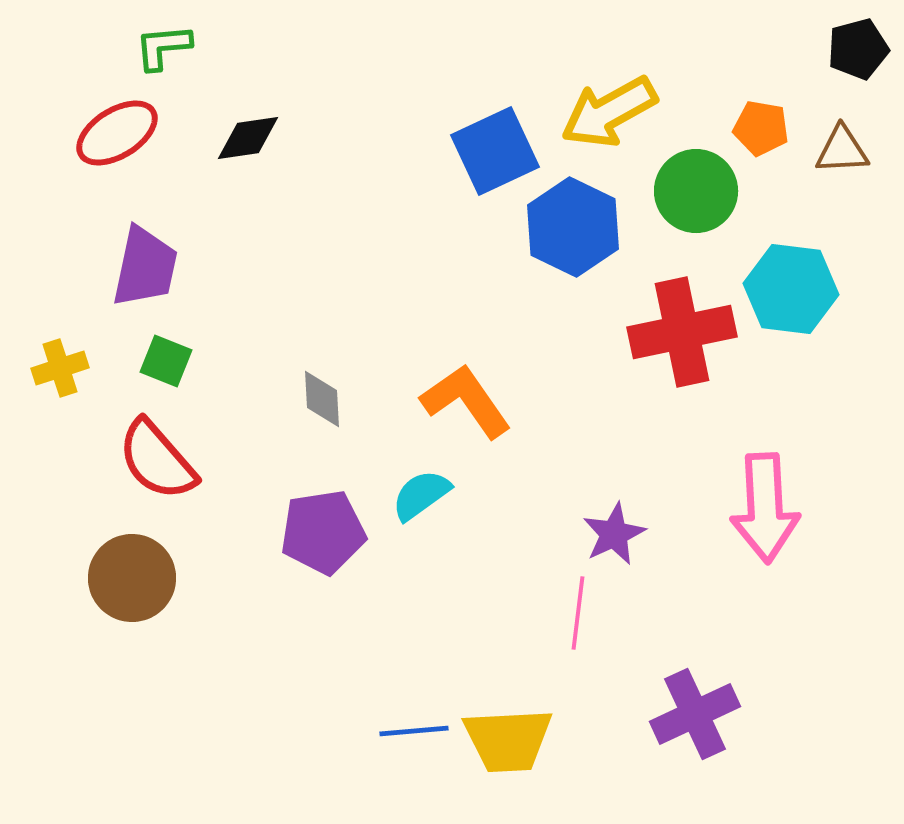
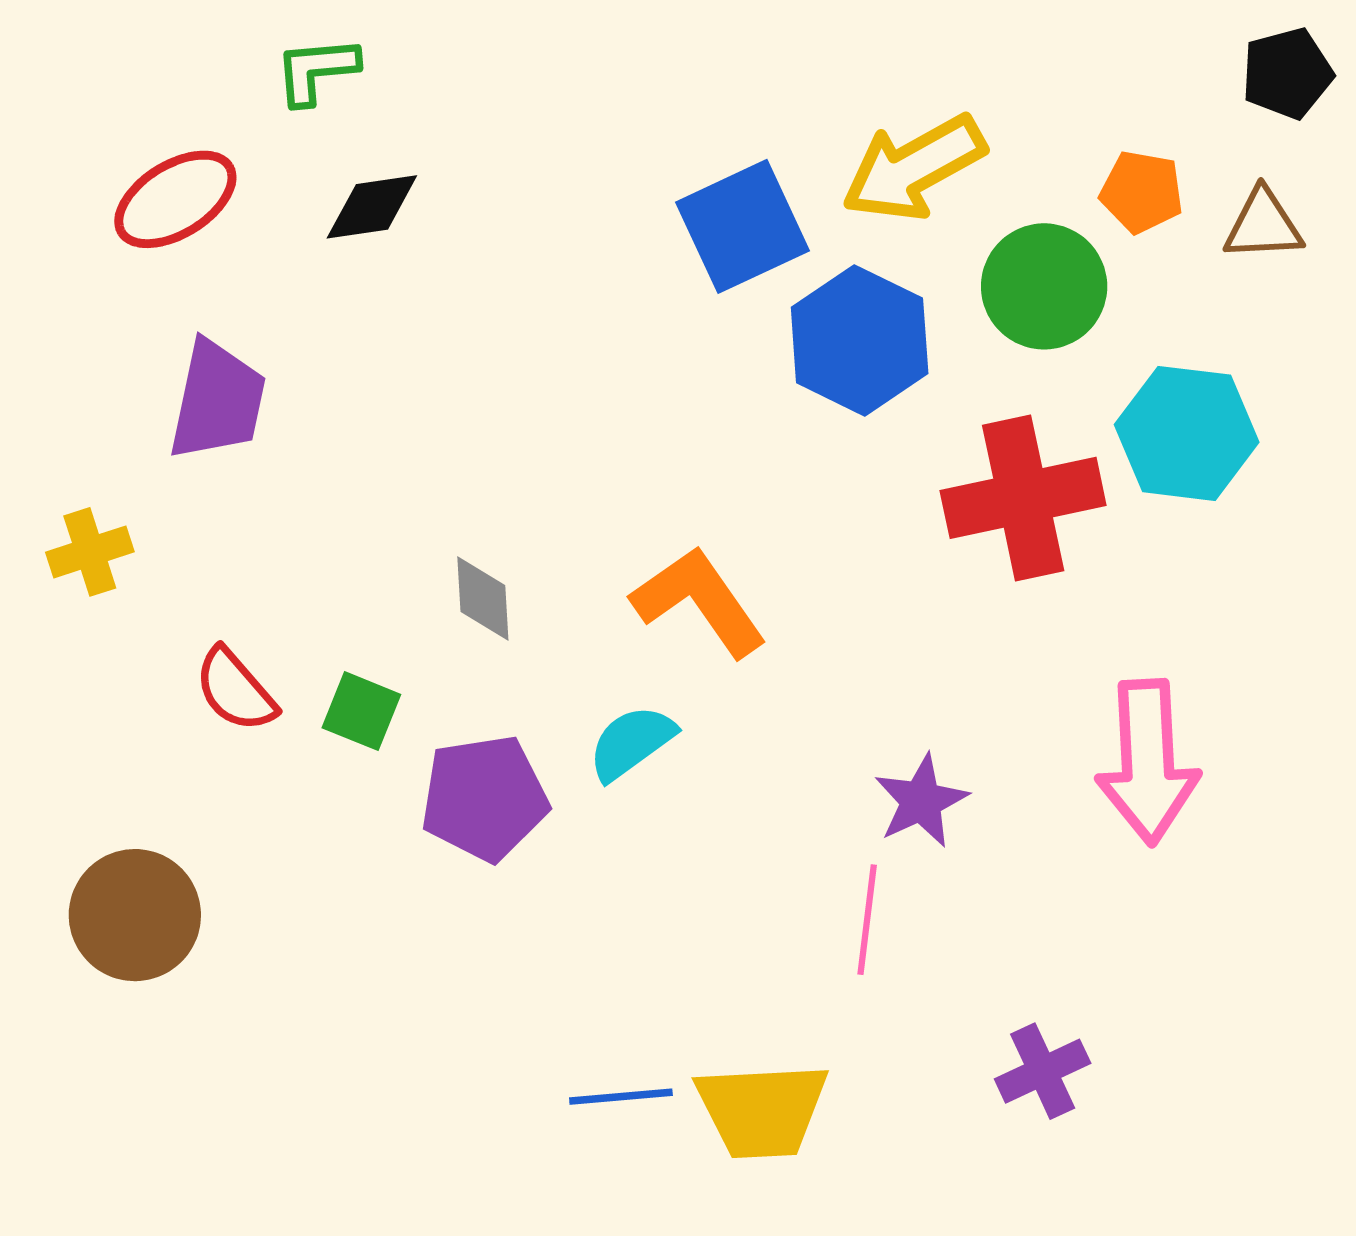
green L-shape: (163, 47) -> (316, 70), moved
green square: (166, 361) -> (361, 711), moved
red semicircle: (157, 460) -> (235, 690), size x0.7
brown circle: (132, 578) -> (135, 915), moved
purple cross: (695, 714) -> (1043, 1071), size x0.7

